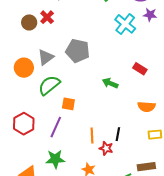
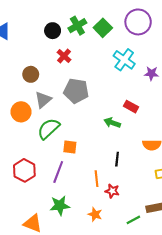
purple star: (150, 15) -> (151, 73), moved
red cross: (47, 17) -> (64, 56), moved
brown circle: (29, 22) -> (31, 74), moved
red rectangle: (140, 69) -> (131, 107), moved
black line: (118, 134) -> (117, 159), moved

